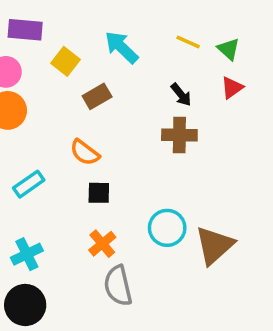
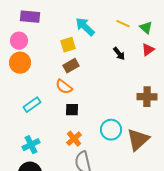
yellow square: (65, 61) -> (68, 45), moved, turned 35
brown rectangle: (97, 96) -> (71, 66), moved
brown cross: (179, 135) -> (147, 97), moved

